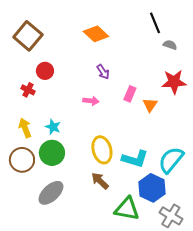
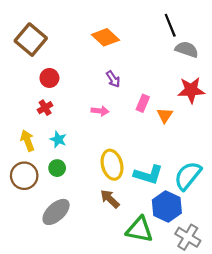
gray semicircle: (170, 45) -> (187, 49), size x1.5
red cross: (28, 90) -> (45, 108), moved, turned 32
green circle: (52, 153) -> (57, 168), size x0.6

